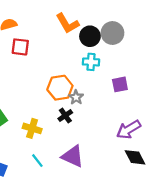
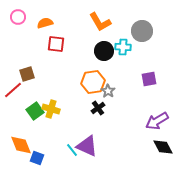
black circle: (90, 36) -> (104, 51), moved
cyan cross: (91, 62) -> (123, 47), moved
yellow cross: (32, 128) -> (51, 109), moved
purple triangle: (73, 156) -> (87, 146), moved

